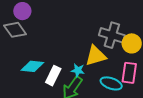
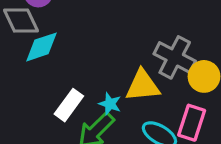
cyan diamond: (32, 66) -> (42, 47), moved, turned -35

